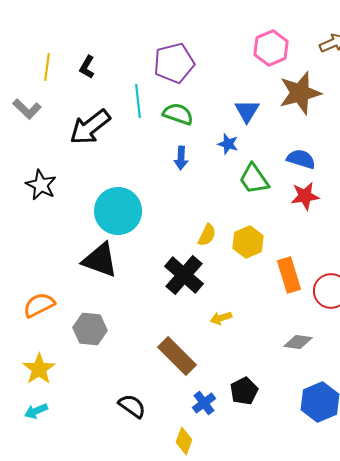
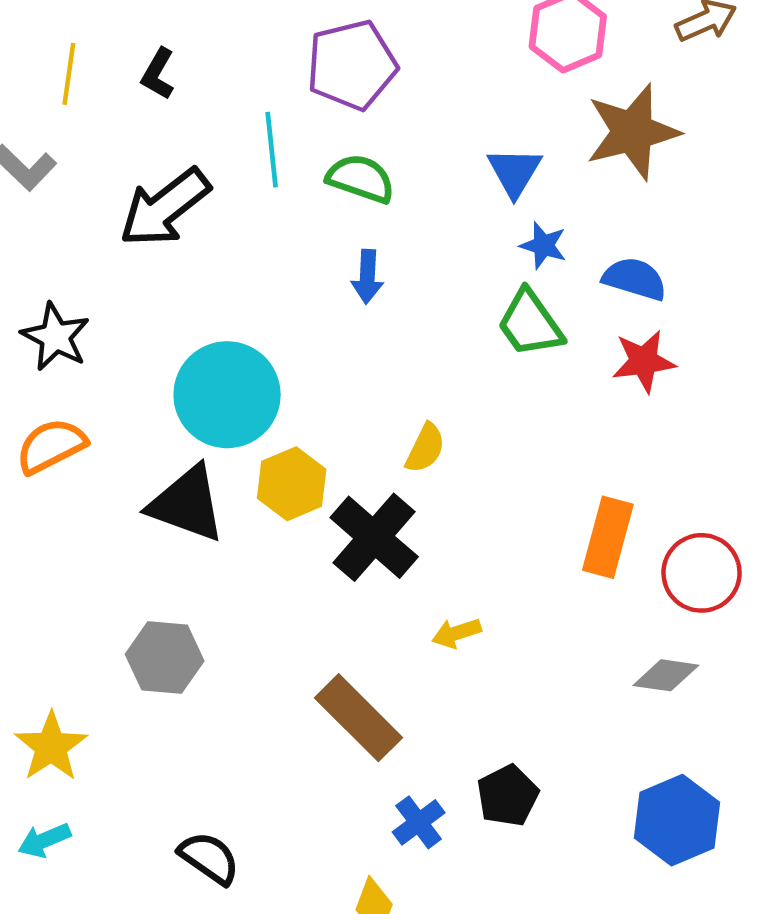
blue star: (228, 144) -> (543, 245), moved
yellow hexagon: (248, 242) -> (292, 484), moved
orange rectangle: (289, 275) -> (608, 537), turned 32
orange semicircle: (39, 305) -> (51, 446), moved
gray diamond: (298, 342) -> (666, 675), moved
black semicircle: (132, 406) -> (209, 858), moved

